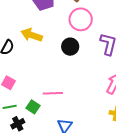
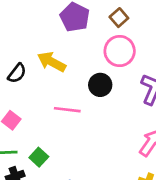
pink line: (53, 93) -> (67, 110), moved

